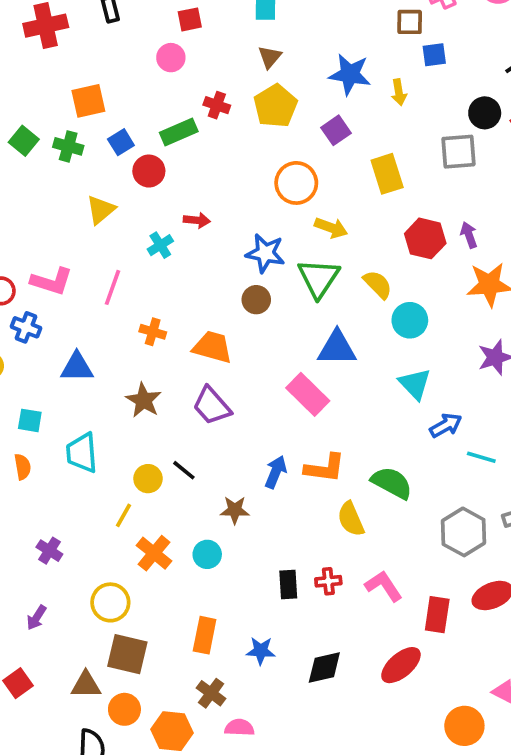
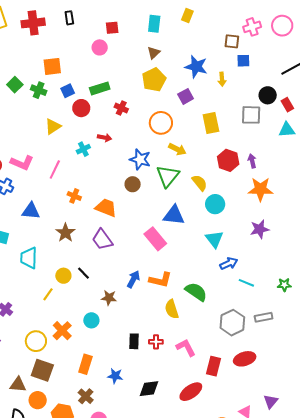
red cross: (217, 105) -> (121, 108), moved
orange cross: (154, 553) -> (62, 331), moved

